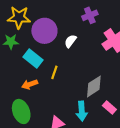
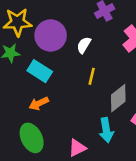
yellow line: (54, 72) -> (92, 76), moved

